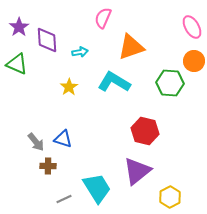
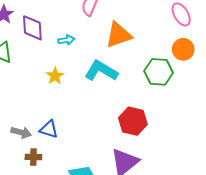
gray arrow: (36, 142) -> (21, 132), turned -36

